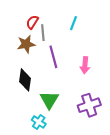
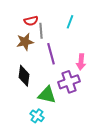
red semicircle: (32, 22) -> (31, 21), turned -136
green triangle: (49, 100) -> (47, 95), turned -48
purple cross: (89, 105) -> (69, 82), moved

